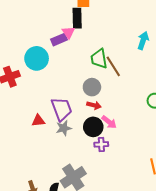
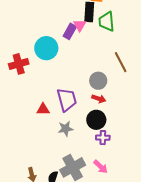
purple rectangle: (59, 40) -> (70, 31), turned -42
green trapezoid: (99, 59) -> (107, 21), moved
pink arrow: (109, 122) -> (101, 167), moved
gray star: (64, 128) -> (66, 129), moved

